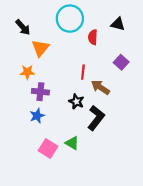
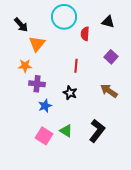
brown arrow: (100, 87) -> (109, 91), moved
blue star: (37, 116) -> (45, 106), moved
black L-shape: (96, 118) -> (97, 131), moved

